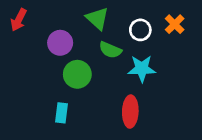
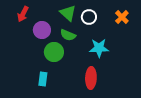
red arrow: (19, 20) -> (23, 14), moved
white circle: (140, 30) -> (89, 17), moved
green semicircle: (110, 50) -> (68, 35), moved

